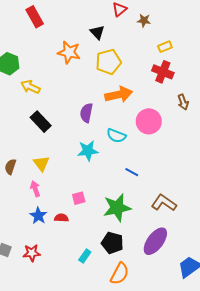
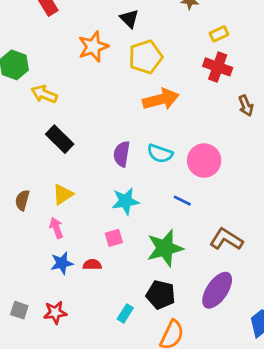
orange star: (69, 52) -> (93, 47), turned -30
purple semicircle: (86, 113) -> (122, 154), moved
pink circle: (149, 121) -> (204, 161), moved
cyan star: (88, 151) -> (125, 201), moved
yellow triangle: (41, 164) -> (63, 194), turned 36
blue star: (38, 216) -> (62, 263), turned 30

